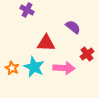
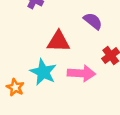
orange star: (12, 68) -> (15, 87), moved

